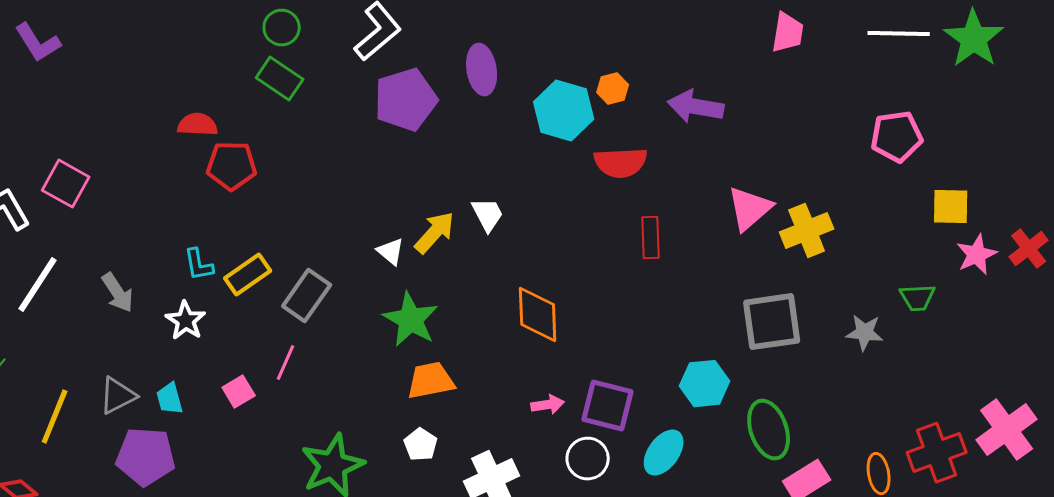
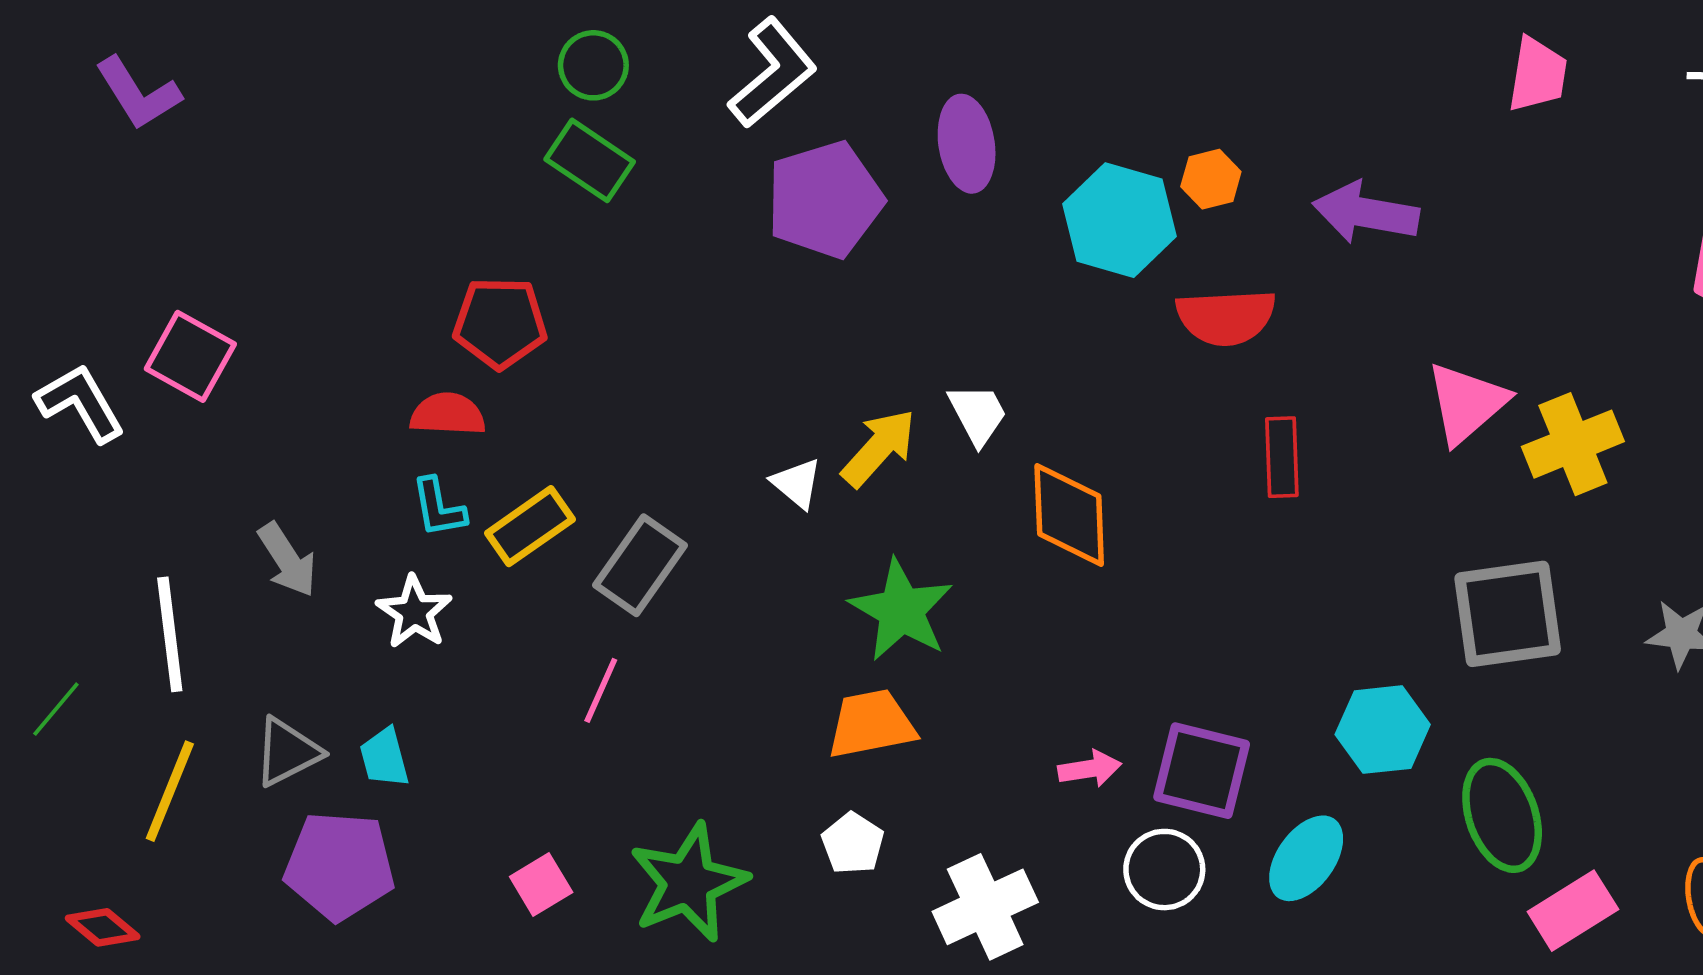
red semicircle: (198, 125) -> (448, 414), moved
white line: (38, 285) -> (170, 634), moved, turned -40
orange diamond: (538, 315) -> (1069, 515), moved
green star: (411, 320) -> (901, 610), moved
pink square: (239, 392) -> (541, 884), moved

